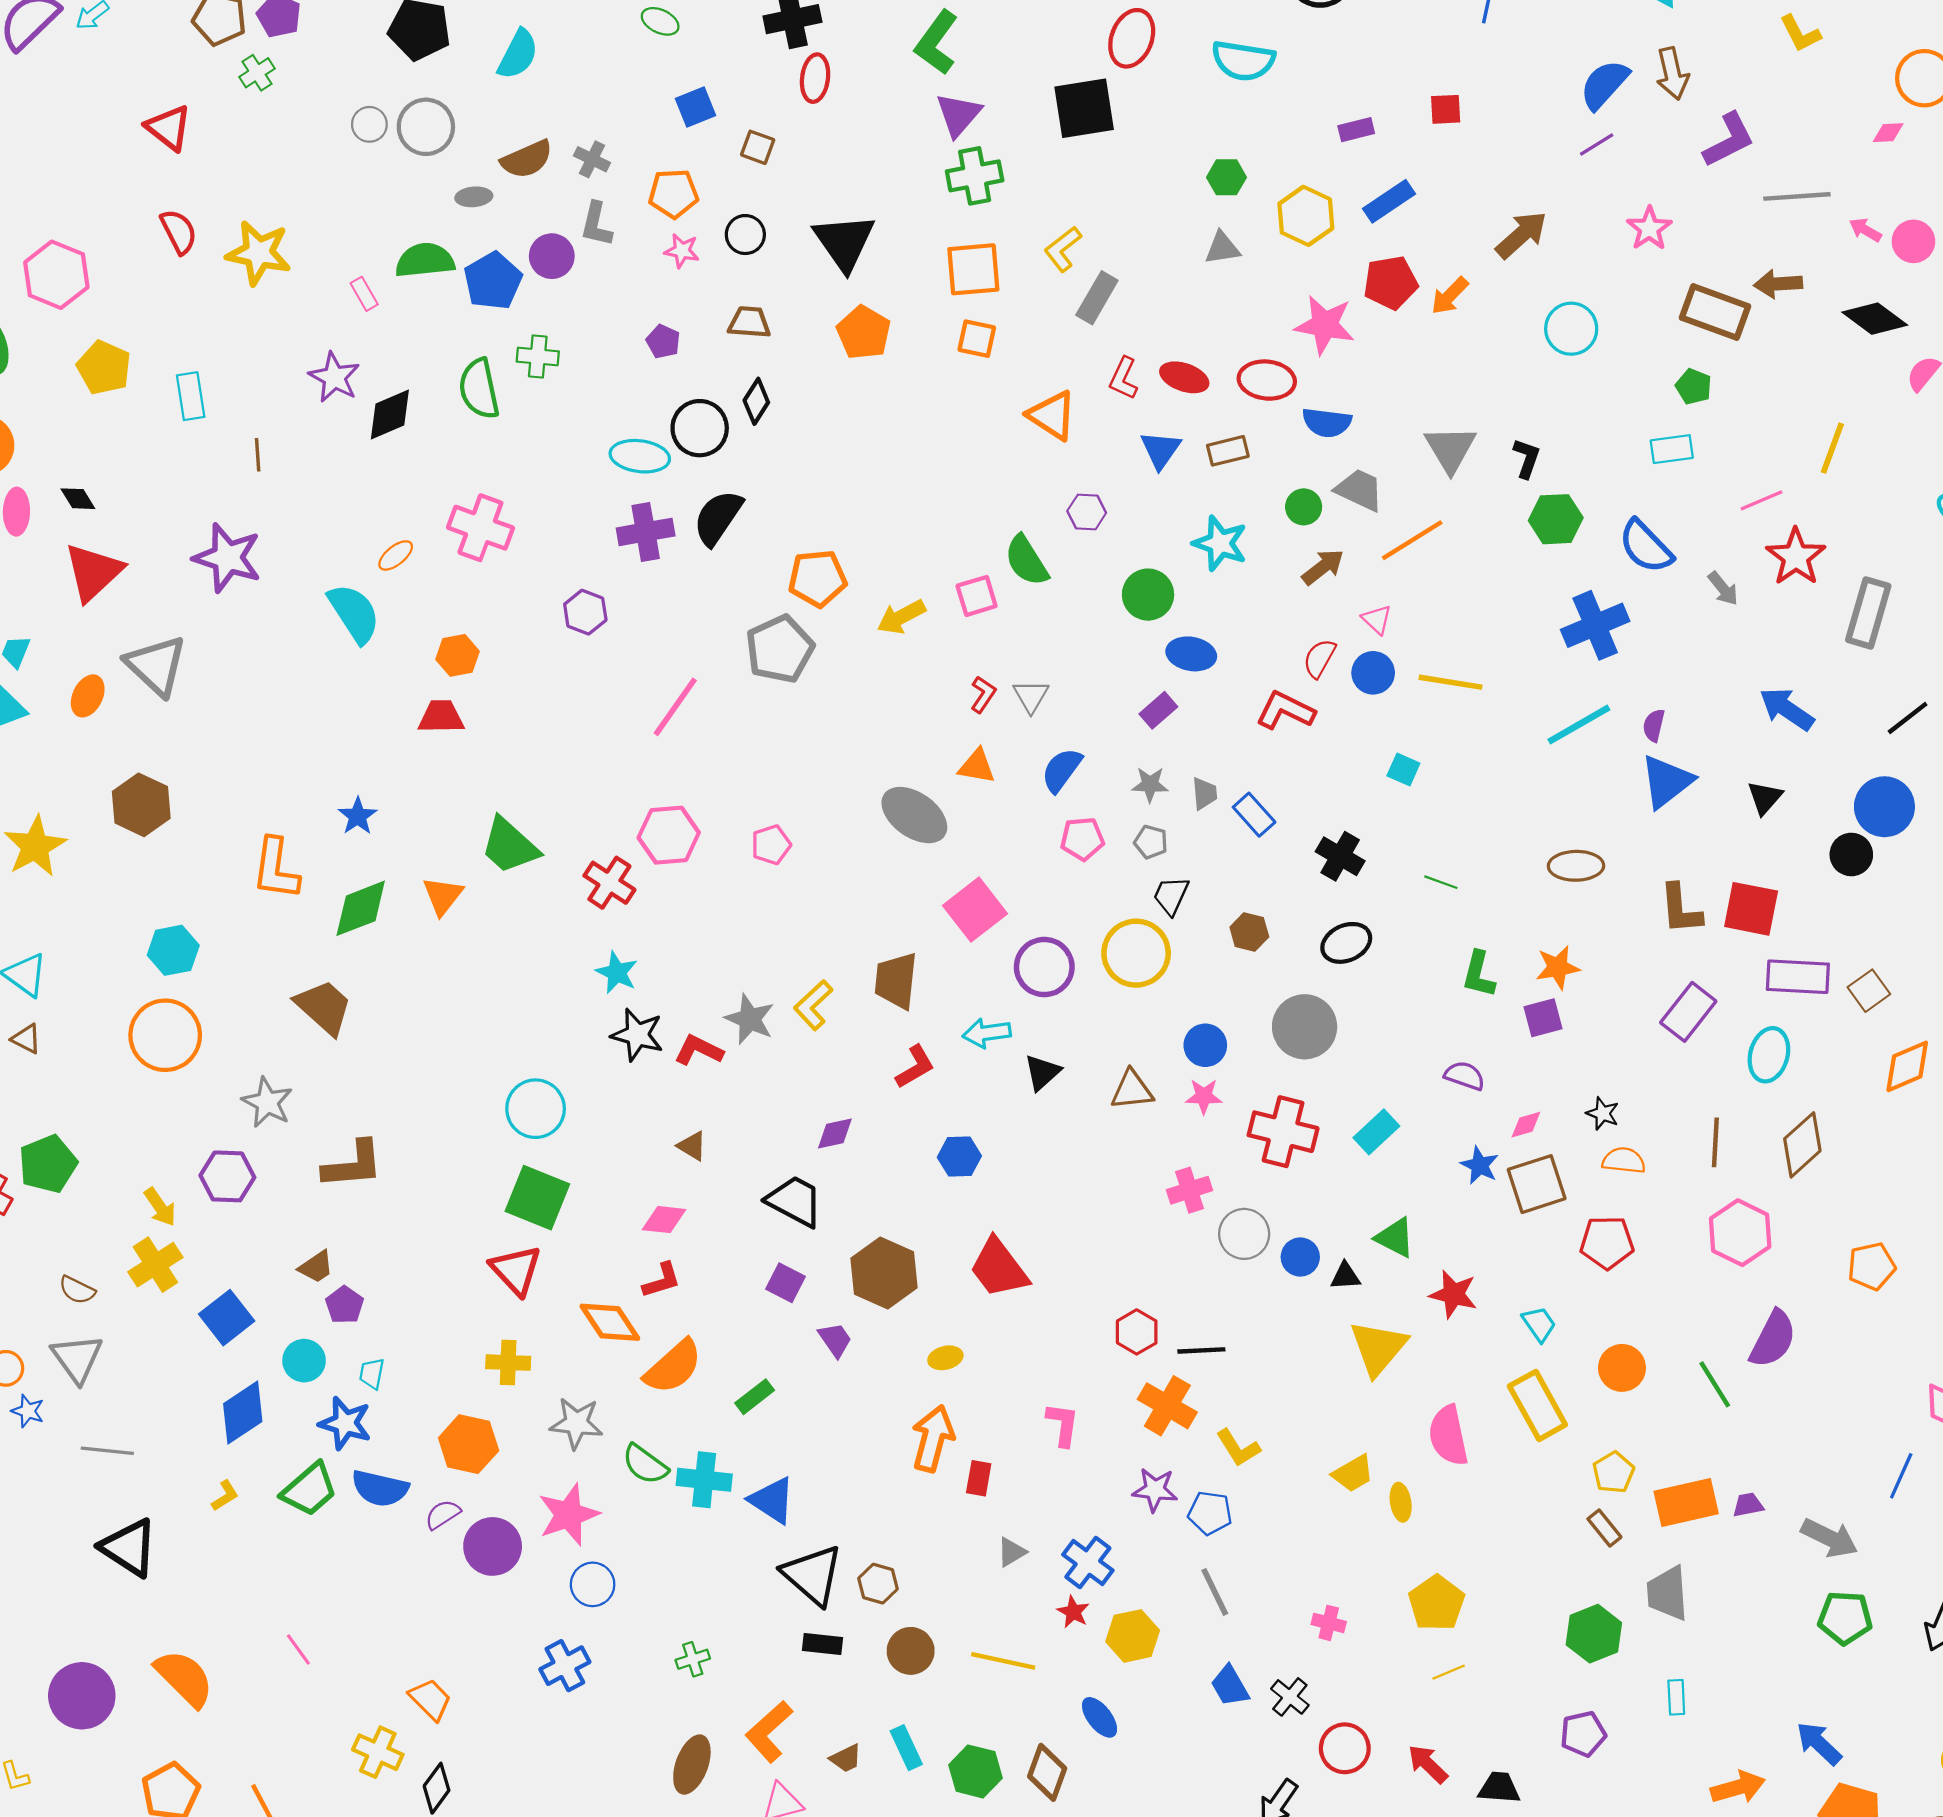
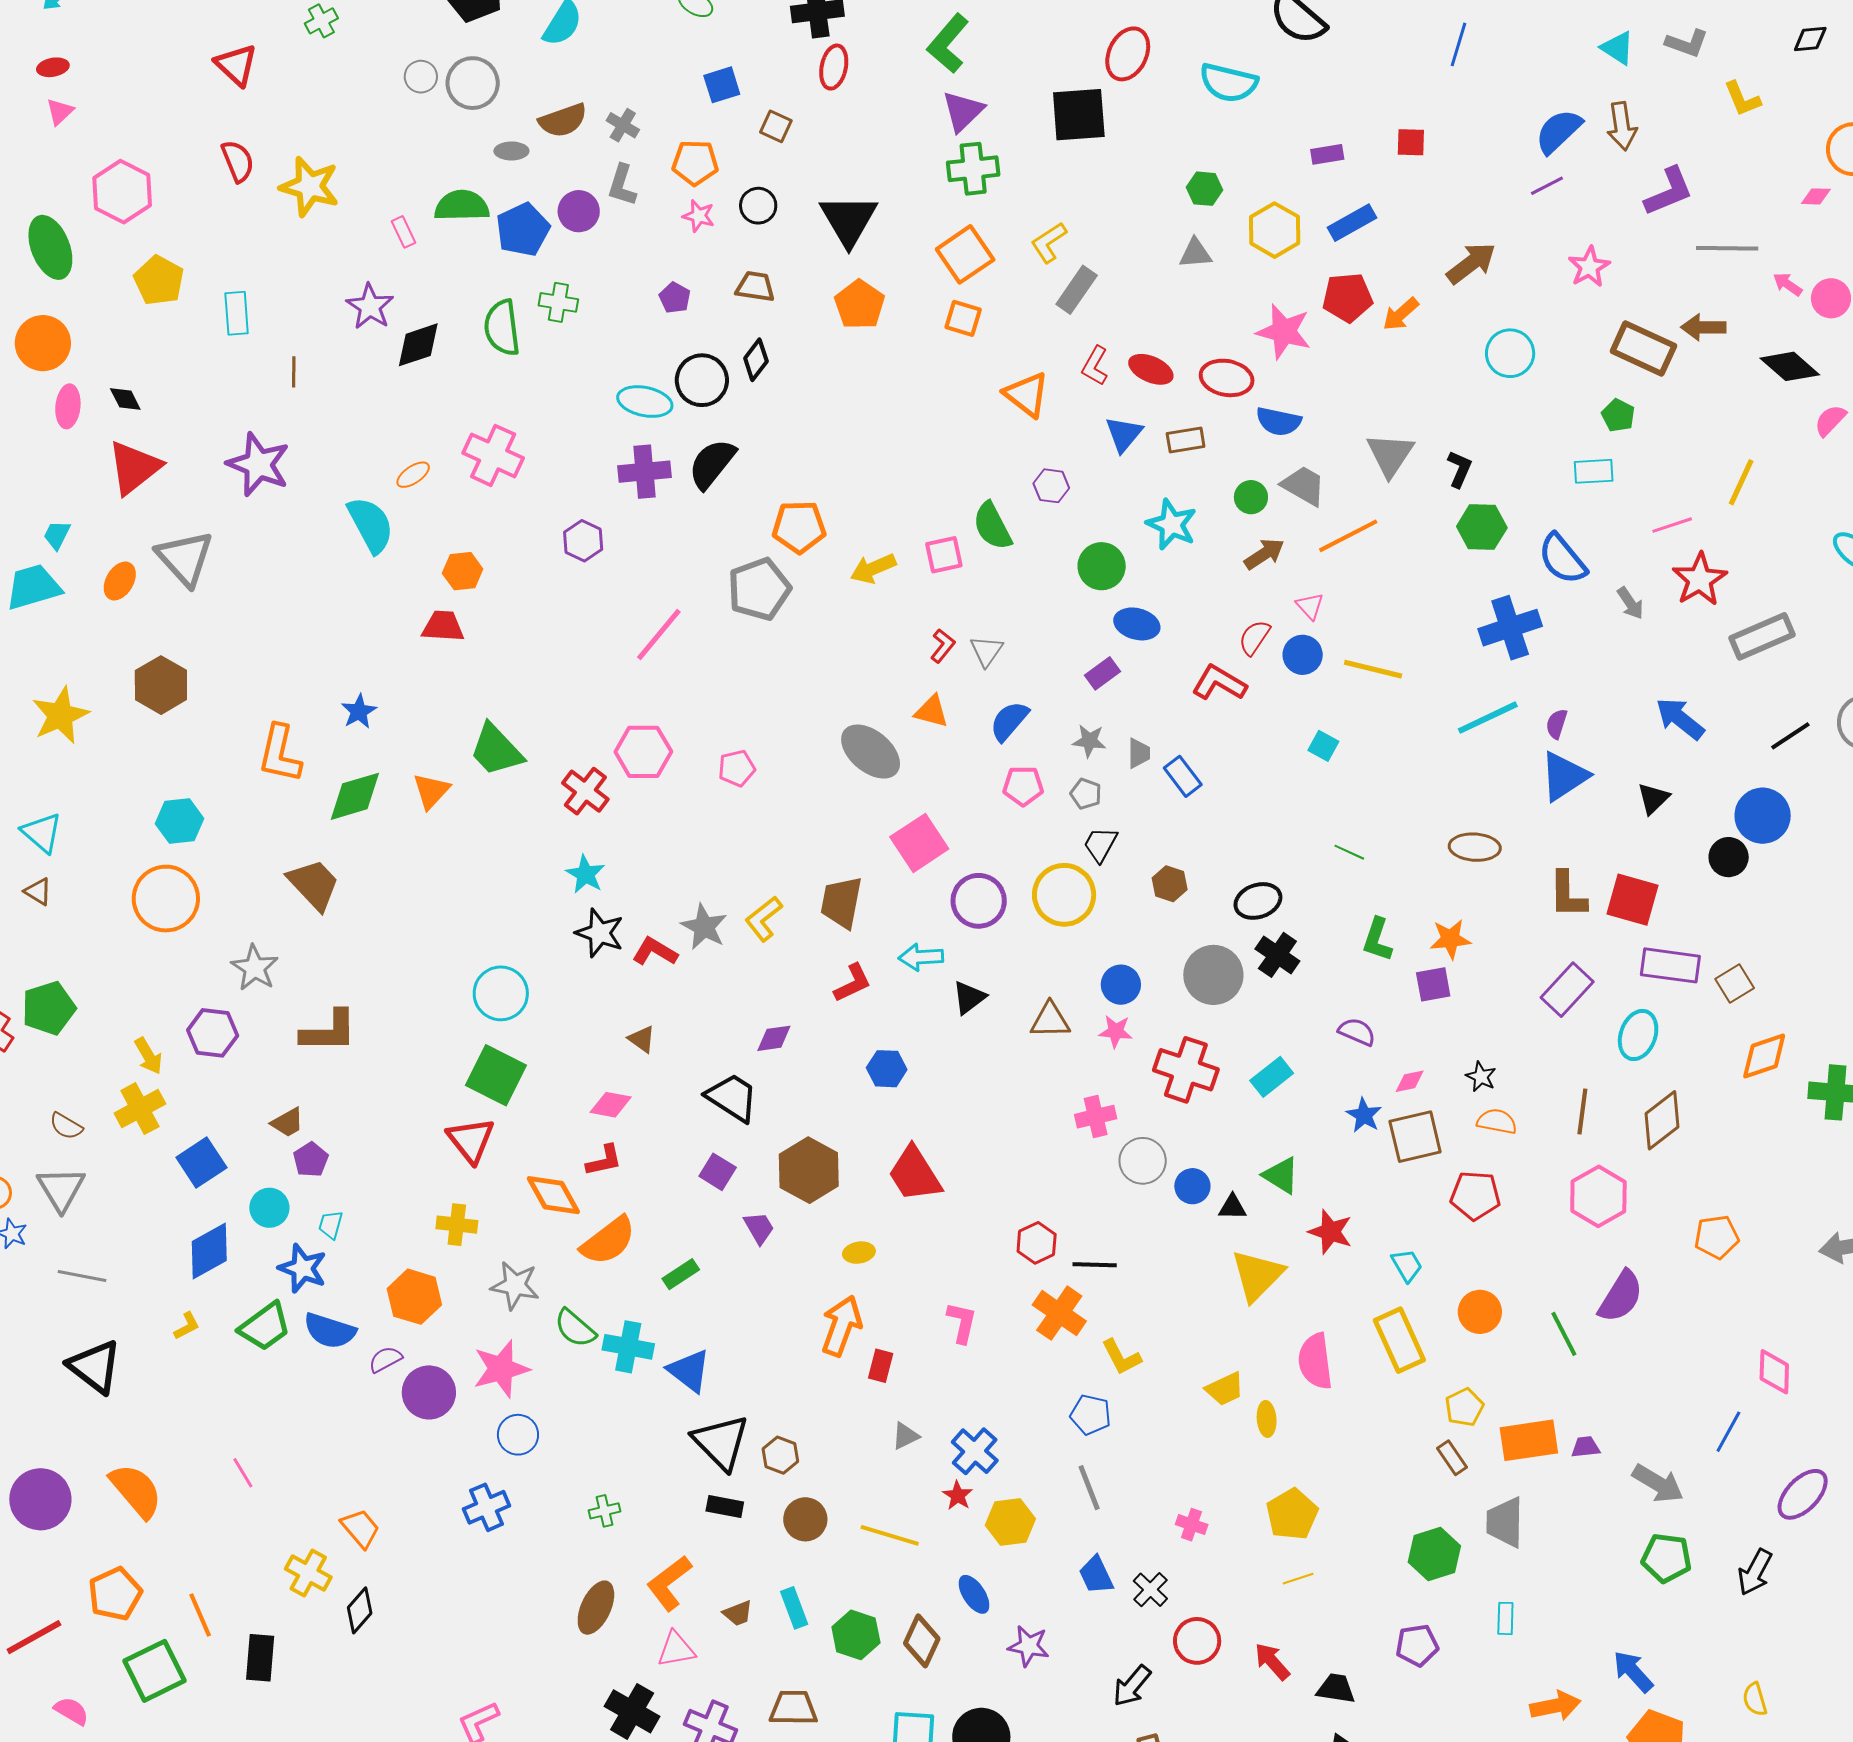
orange square: (973, 269) -> (965, 254), turned -34
gray rectangle: (1868, 613) -> (1762, 636), turned 46
black cross: (1340, 856) -> (1277, 955), moved
purple star: (1155, 1490) -> (1029, 1646), moved

